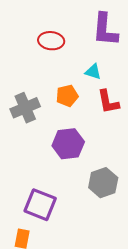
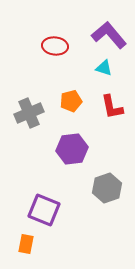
purple L-shape: (105, 30) -> (109, 35), turned 135
cyan triangle: (93, 72) -> (104, 68), moved

